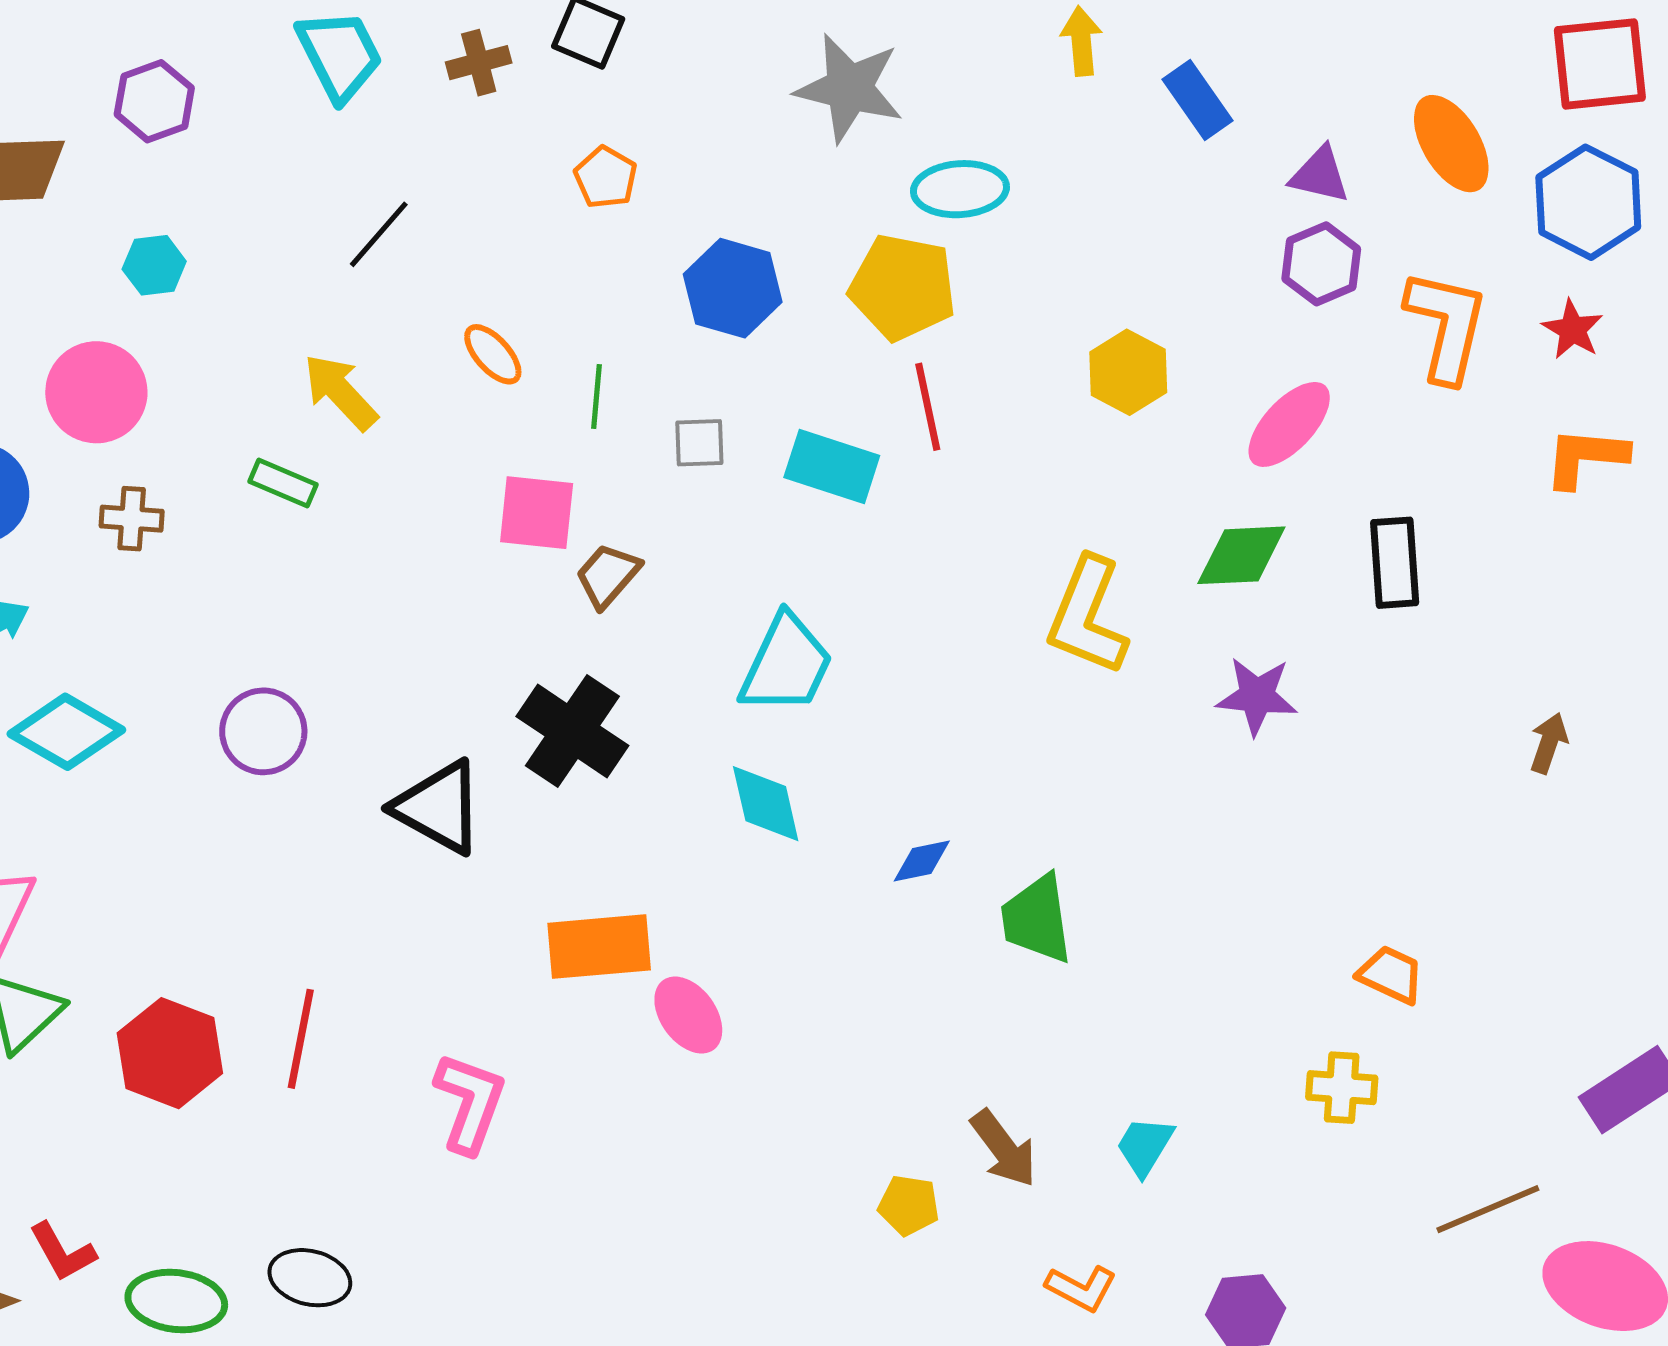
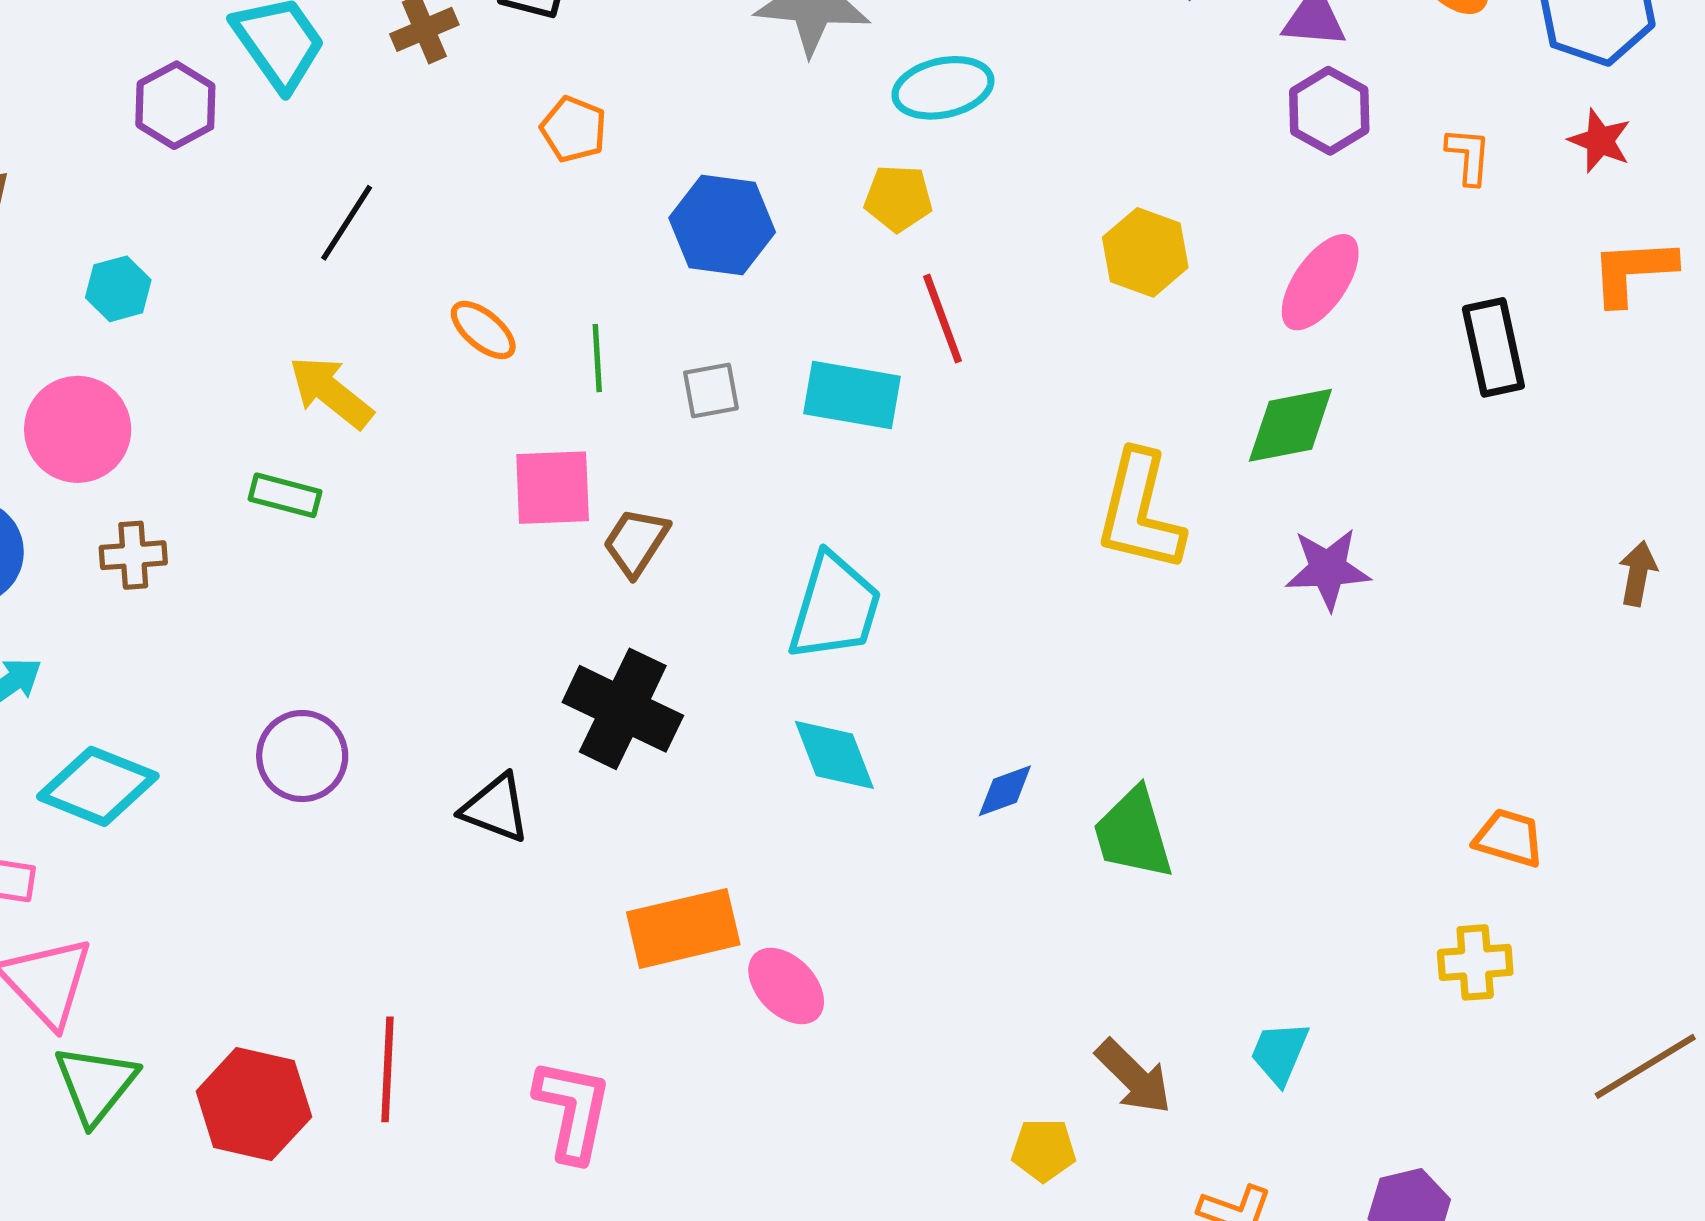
purple hexagon: (154, 101) -> (175, 105), moved
yellow pentagon: (903, 287) -> (898, 198), size x0.6
orange L-shape: (1446, 326) -> (1468, 156), size x0.5
black rectangle: (1395, 563) -> (1493, 347), moved
black triangle: (439, 807) -> (496, 808), size x0.7

